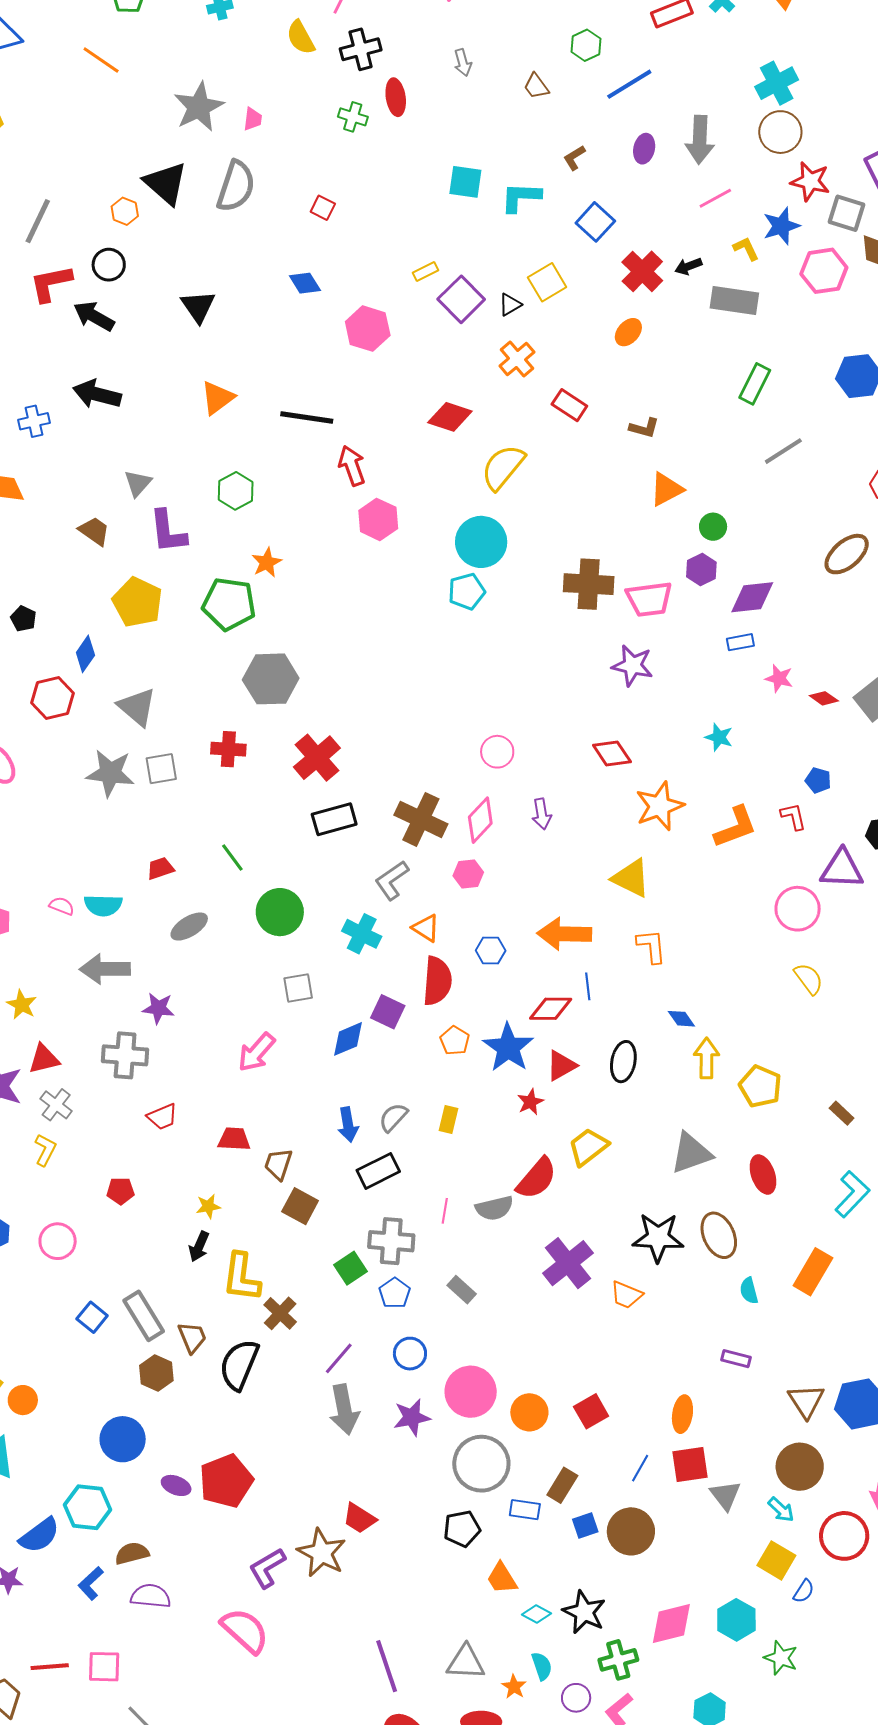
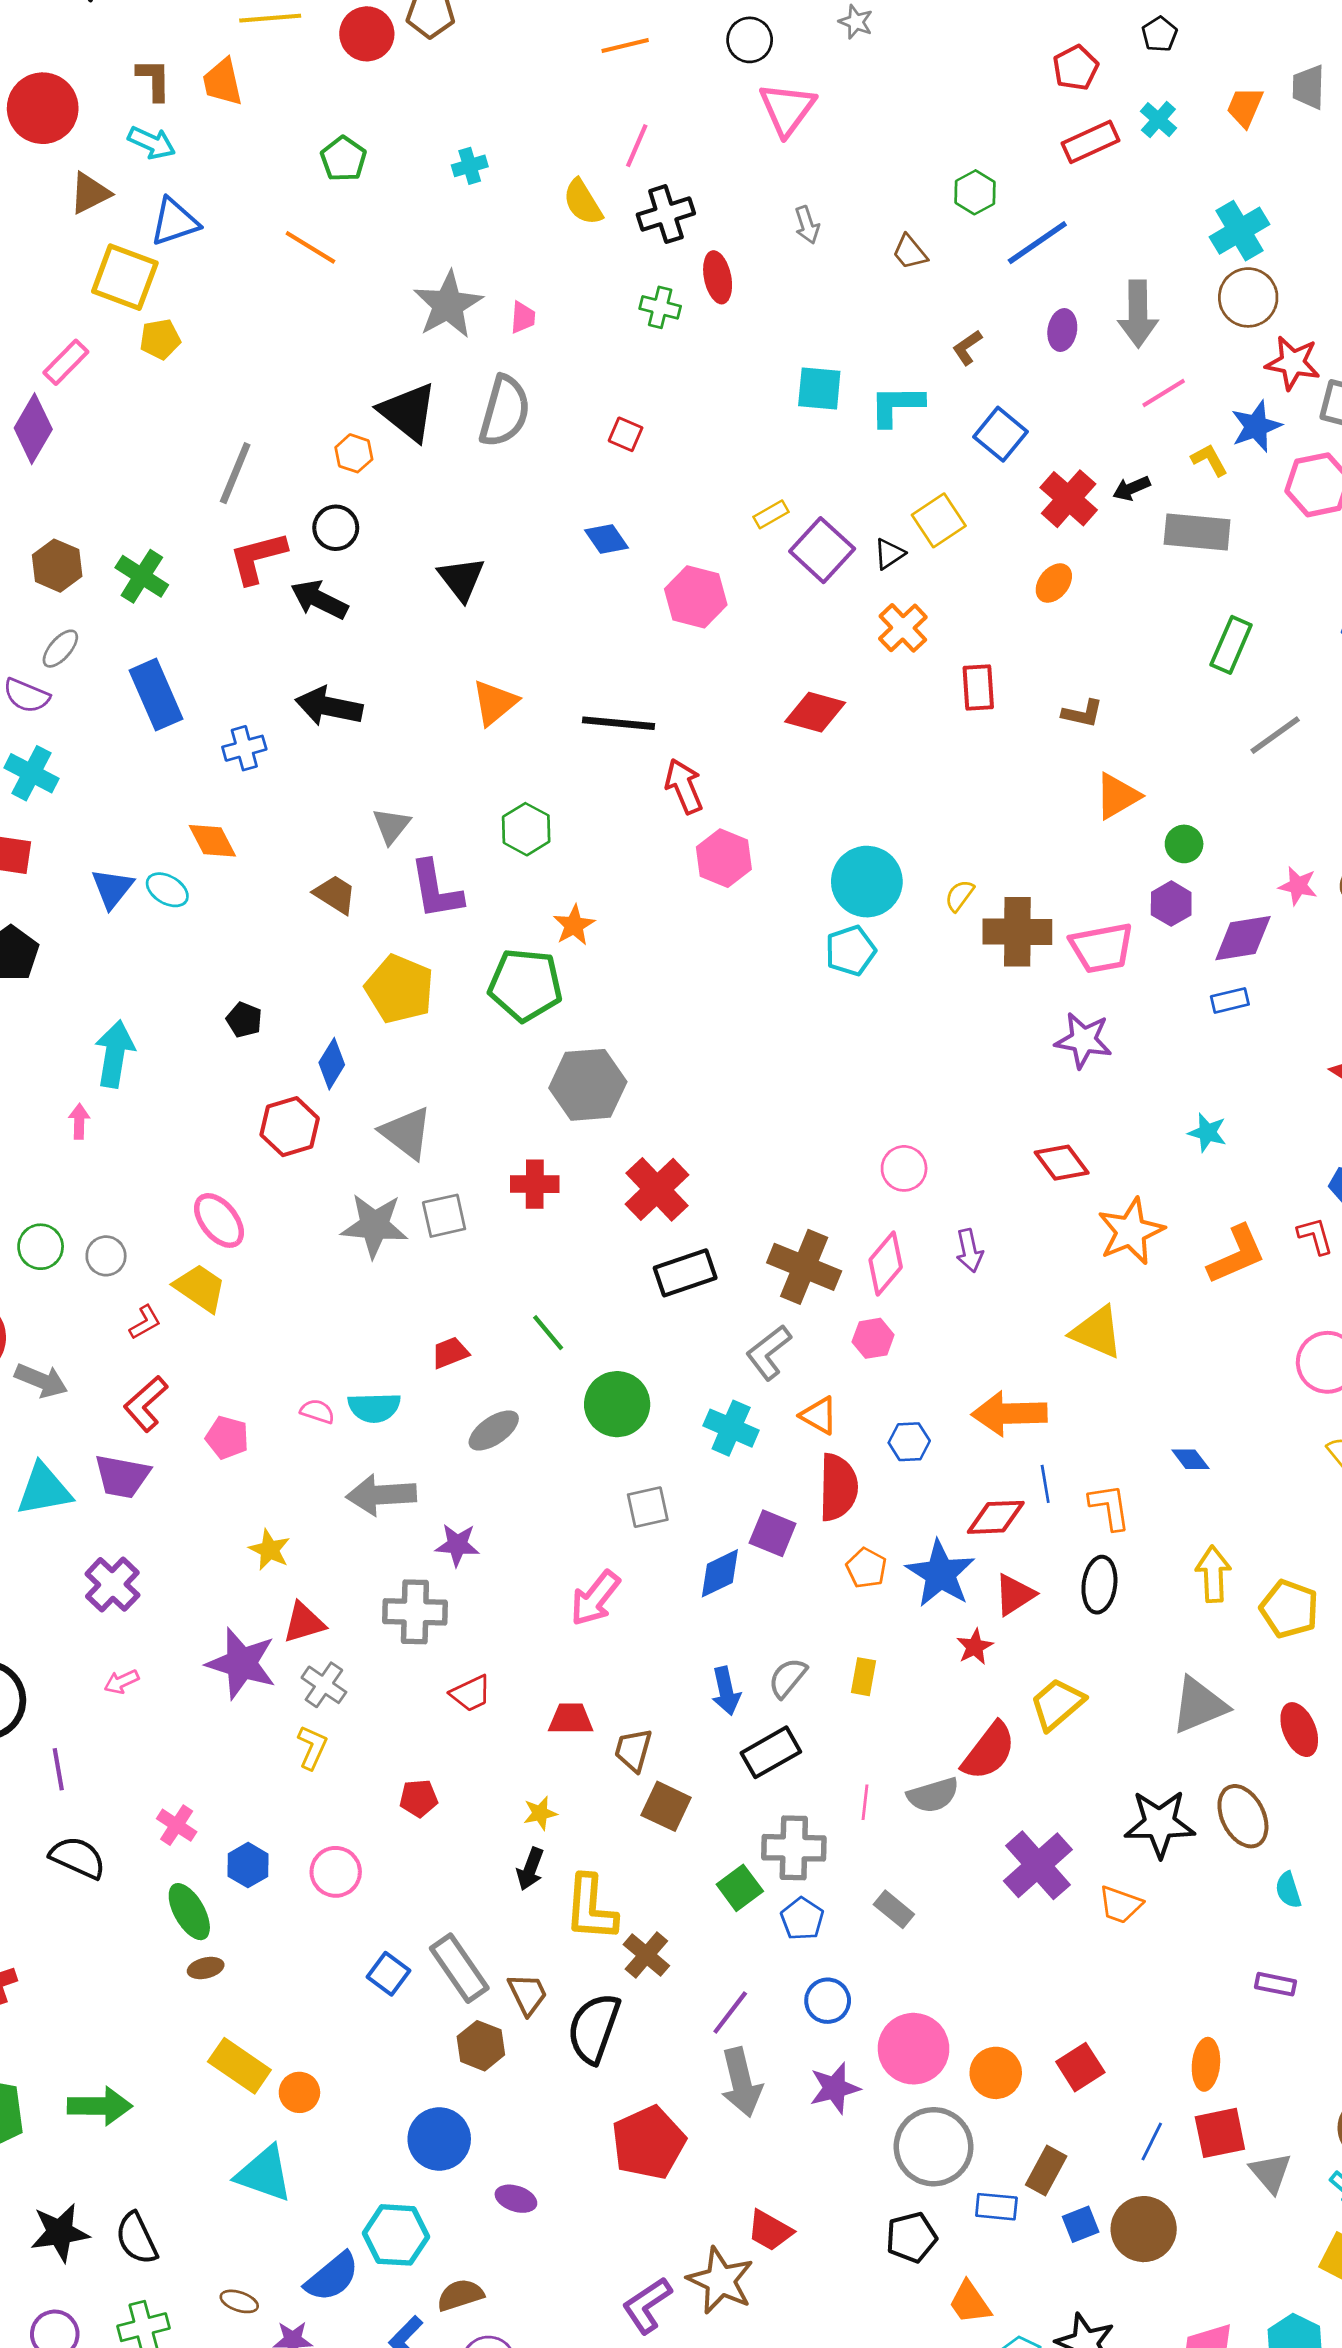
red rectangle: (569, 405) -> (978, 687), turned 56
yellow semicircle: (503, 467) -> (959, 896), moved, size x0.5
pink star: (779, 678) -> (1298, 886), moved
orange L-shape: (651, 946) -> (1110, 1507), moved
blue diamond: (681, 1019) -> (1190, 1459), moved
red pentagon: (226, 1481) -> (648, 2143), moved

